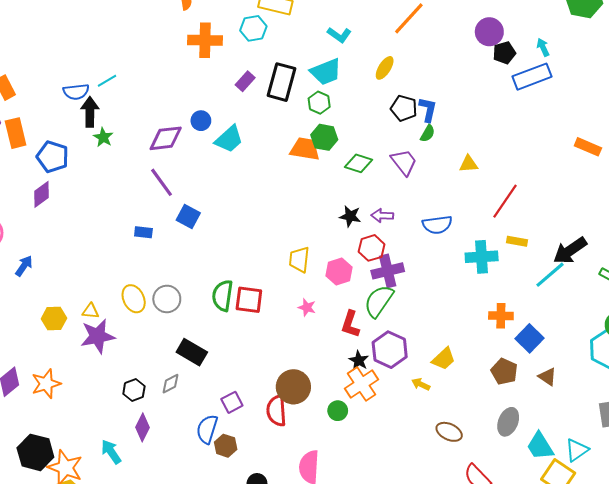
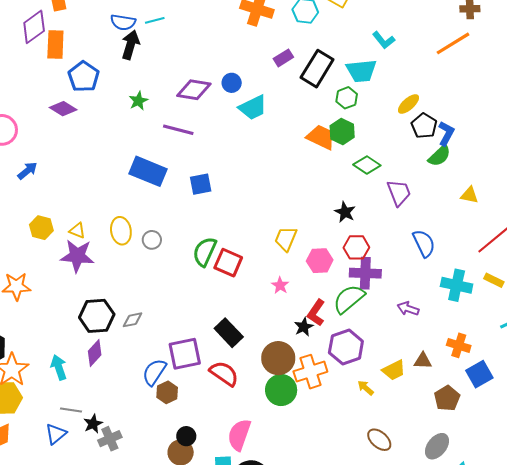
yellow ellipse: (385, 68) -> (409, 104), moved
green semicircle: (428, 133) -> (439, 156), size x1.4
green star: (103, 137) -> (138, 101), moved
purple trapezoid: (404, 162) -> (399, 193), moved
purple line: (161, 182) -> (178, 130), turned -56
purple diamond: (41, 194) -> (63, 109), turned 52
purple arrow: (382, 216) -> (408, 309), moved
blue square: (188, 217) -> (201, 184), moved, turned 35
blue semicircle: (437, 225) -> (424, 243), turned -124
blue rectangle: (143, 232) -> (148, 171), size x2.0
gray circle: (167, 299) -> (152, 240), size x0.7
black rectangle: (192, 352) -> (229, 333), moved
black star: (359, 360) -> (304, 327), moved
brown triangle: (547, 377) -> (423, 361), moved, turned -48
brown circle: (293, 387) -> (278, 358), moved
black hexagon: (134, 390) -> (97, 316), size x1.6
purple square: (232, 402) -> (185, 354), size x1.6
red semicircle: (276, 411) -> (224, 373), turned 112
green circle: (338, 411) -> (281, 390), size x1.6

